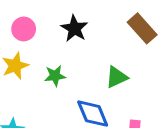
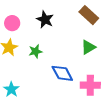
green triangle: (116, 77) -> (88, 47), moved

